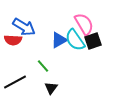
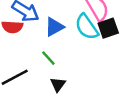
blue triangle: (59, 40) -> (54, 27), moved

